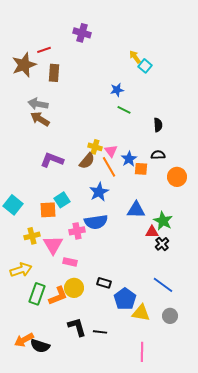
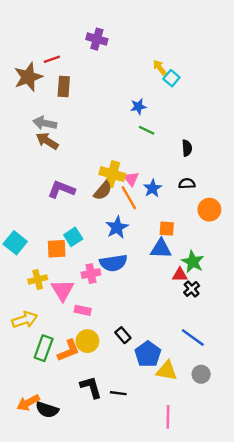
yellow cross: (95, 147) -> (112, 174), size x1.5
orange square: (141, 169) -> (167, 229), moved
black rectangle: (104, 283) -> (123, 335), turned 32

